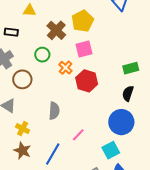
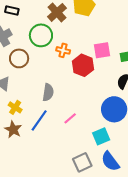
pink square: (84, 49) -> (102, 50), moved
green circle: (42, 55) -> (41, 35), size x1.5
orange cross: (65, 68) -> (63, 50), turned -32
blue line: (53, 154) -> (39, 120), moved

